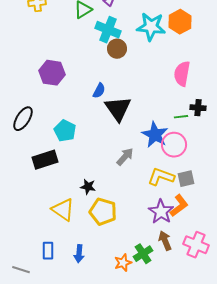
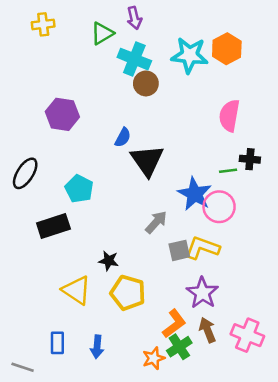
gray square: (186, 179) -> (179, 250), moved
orange L-shape: (179, 206) -> (174, 324), moved

